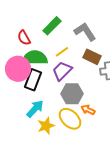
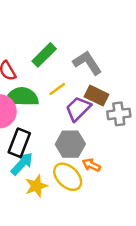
purple trapezoid: (62, 71) -> (78, 109), moved
black rectangle: (33, 80) -> (19, 143), moved

